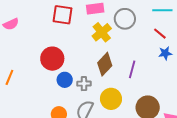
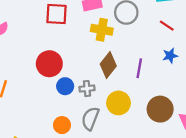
yellow cross: (102, 32) -> (102, 30), turned -36
blue star: (165, 53) -> (170, 56), moved

